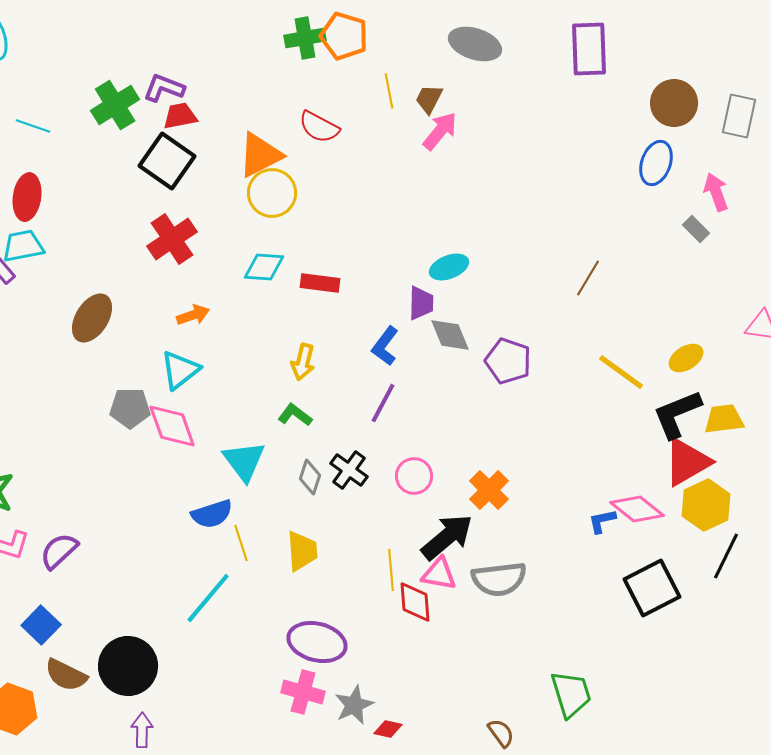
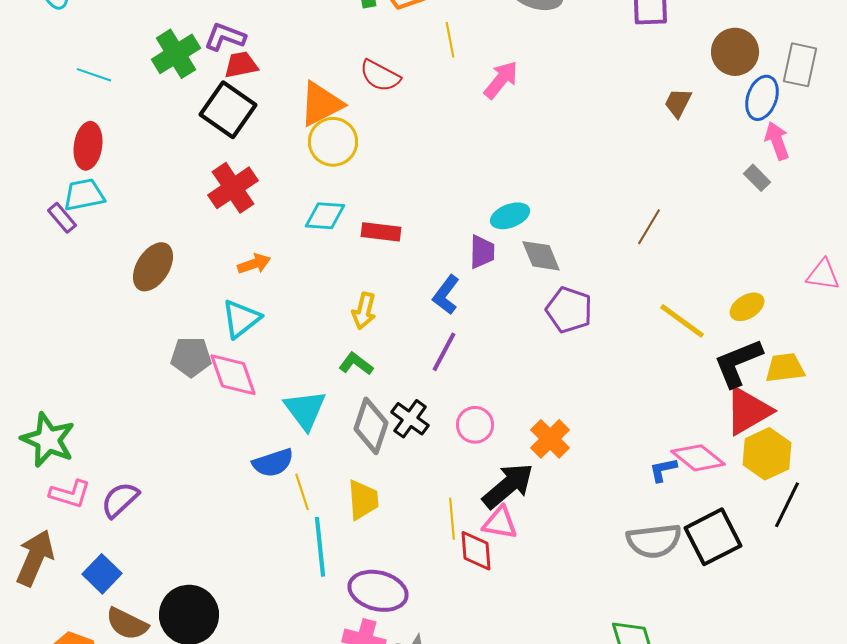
brown trapezoid: (429, 99) -> (678, 103), moved
blue ellipse: (656, 163) -> (762, 98), moved
gray diamond: (450, 335) -> (541, 256), moved
gray diamond: (310, 477) -> (371, 426), size x1.6
gray semicircle: (499, 579) -> (654, 541), moved
cyan line: (208, 598) -> (320, 547), moved, turned -46

